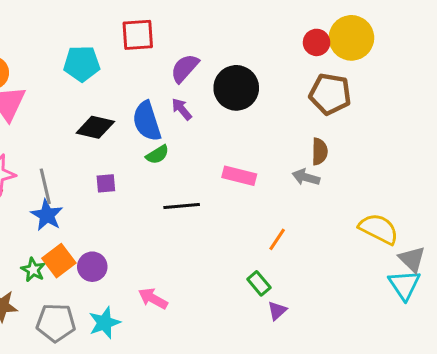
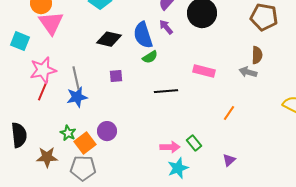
blue star: (47, 215) -> (77, 97), turned 30
orange square: (59, 261) -> (85, 143), moved
green rectangle: (259, 283) -> (194, 143), moved
pink arrow: (153, 298) -> (170, 147), moved, turned 150
cyan star: (104, 323) -> (178, 168), moved

